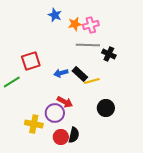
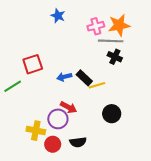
orange star: (75, 24) -> (119, 25), moved, size x1.5
gray line: (88, 45) -> (111, 41), moved
black semicircle: (74, 135) -> (78, 142), turned 70
red circle: (61, 137) -> (53, 144), moved

